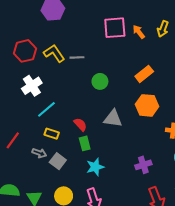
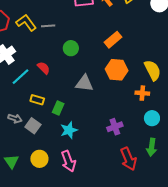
red semicircle: (80, 124) -> (44, 68), moved
yellow rectangle: (52, 134) -> (37, 100), moved
green rectangle: (85, 143) -> (58, 108), turned 40

